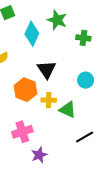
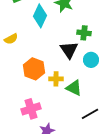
green cross: (83, 38) -> (84, 33), moved
black triangle: (47, 70) -> (69, 50), moved

